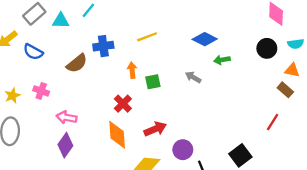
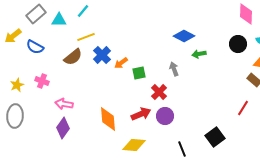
yellow line: (147, 37) -> (86, 37), moved
blue cross: (103, 46) -> (102, 55), moved, turned -36
orange arrow: (132, 70) -> (121, 63), turned -120
gray arrow: (193, 77) -> (174, 69), turned 40
red cross: (123, 104) -> (159, 92), moved
purple circle: (183, 150) -> (165, 116), moved

